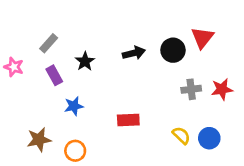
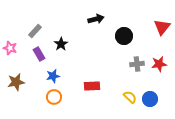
red triangle: (202, 38) -> (162, 27), moved
black arrow: (134, 53) -> (96, 19), moved
brown star: (39, 140) -> (16, 82), moved
orange circle: (75, 151) -> (54, 97), moved

